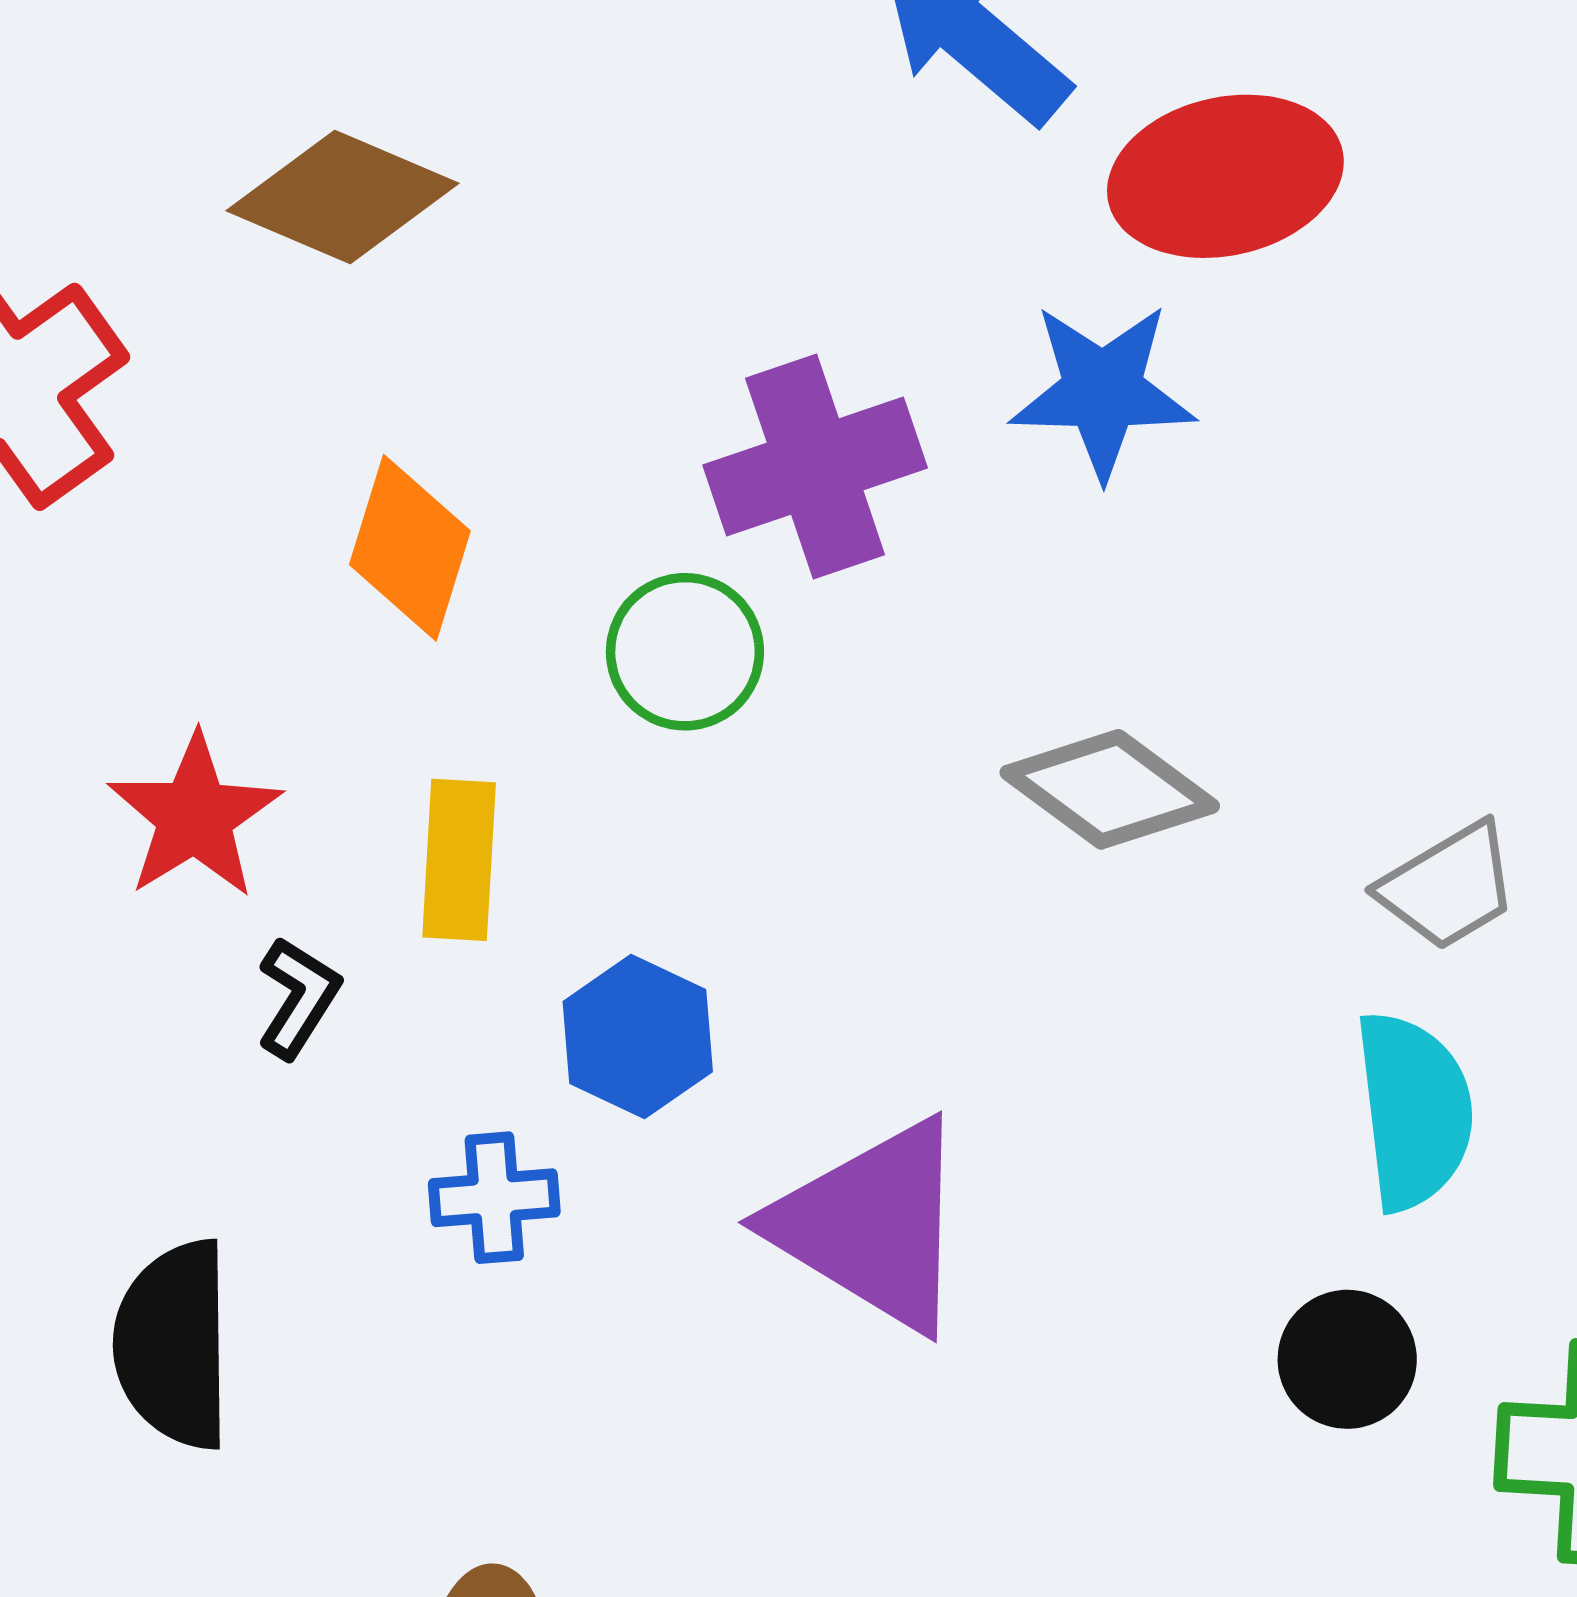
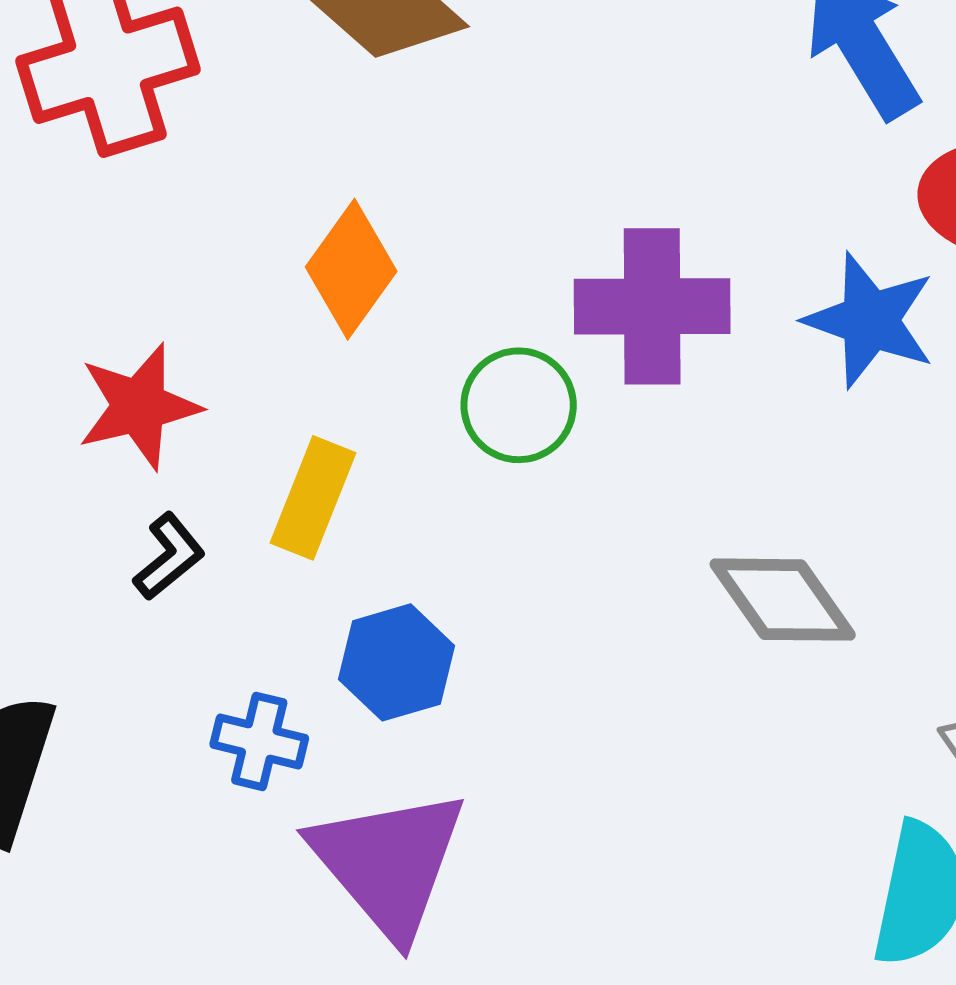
purple triangle: (872, 1225) -> (389, 863), moved

